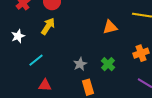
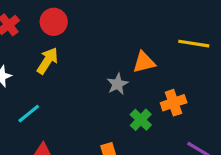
orange cross: (141, 53) -> (174, 103), moved
gray star: (80, 64) -> (117, 84), moved

